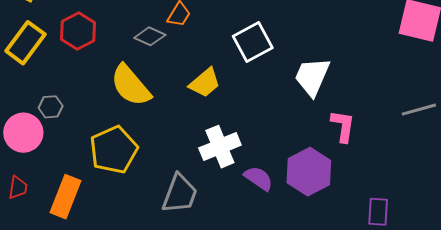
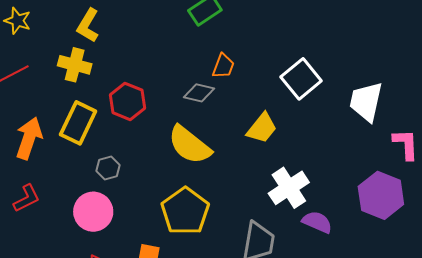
gray hexagon: (51, 107) -> (108, 168), moved
purple semicircle: (259, 178) -> (317, 222), moved

